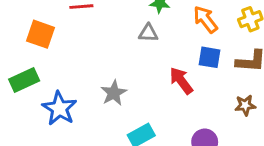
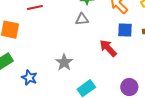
blue star: (59, 108) -> (29, 78), size x0.7

